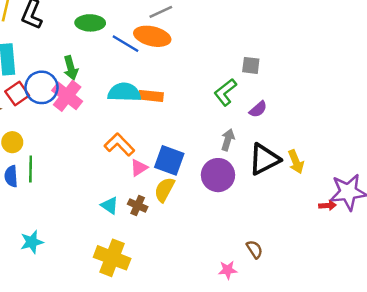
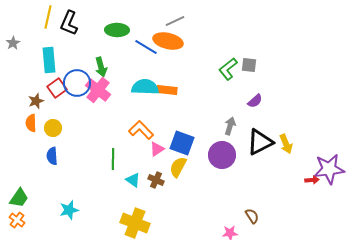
green L-shape: (225, 92) -> (228, 69), moved
green line: (31, 169) -> (113, 159), moved

